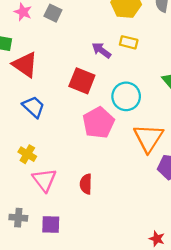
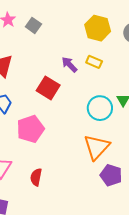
cyan circle: (126, 96) -> (100, 108), moved
pink pentagon: (98, 123) -> (30, 129), moved

